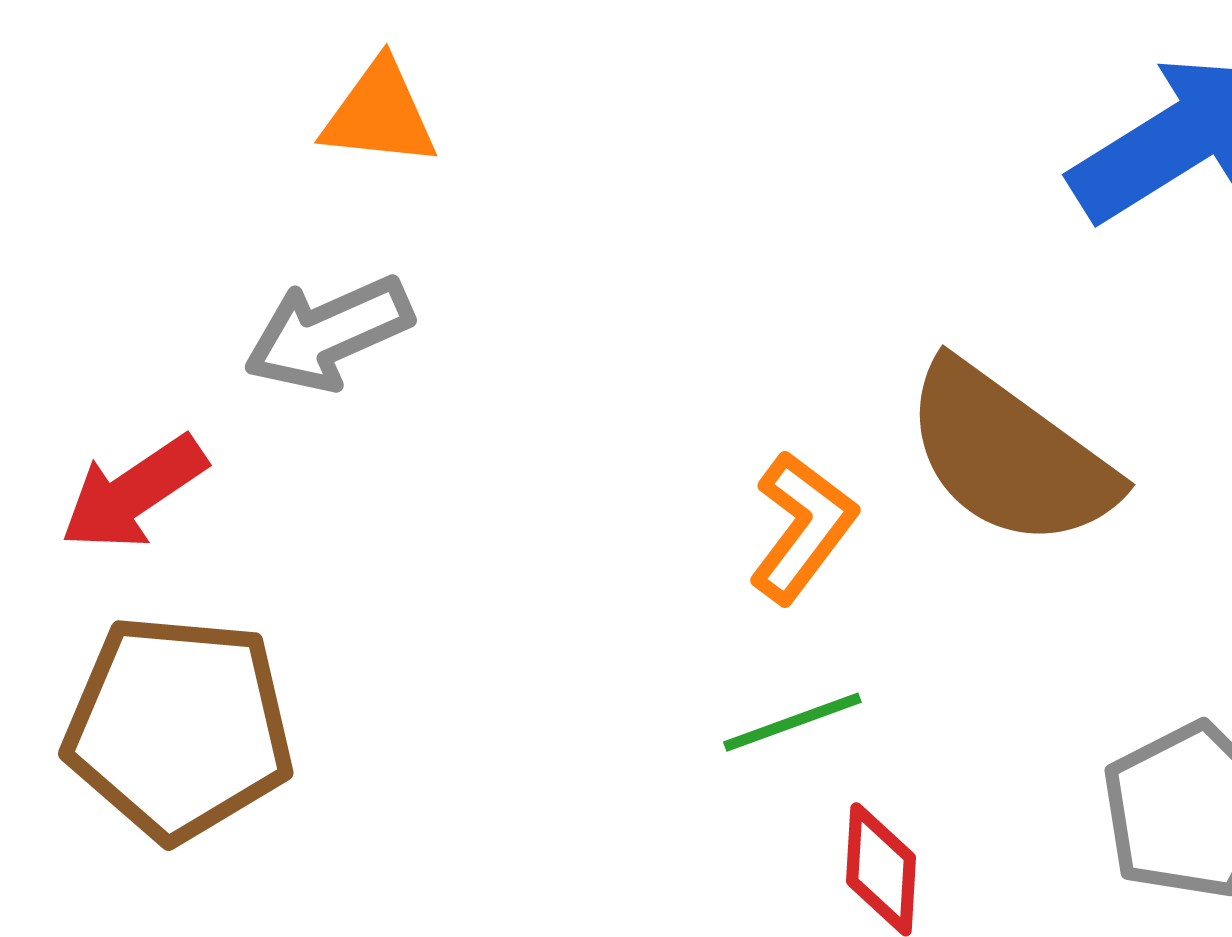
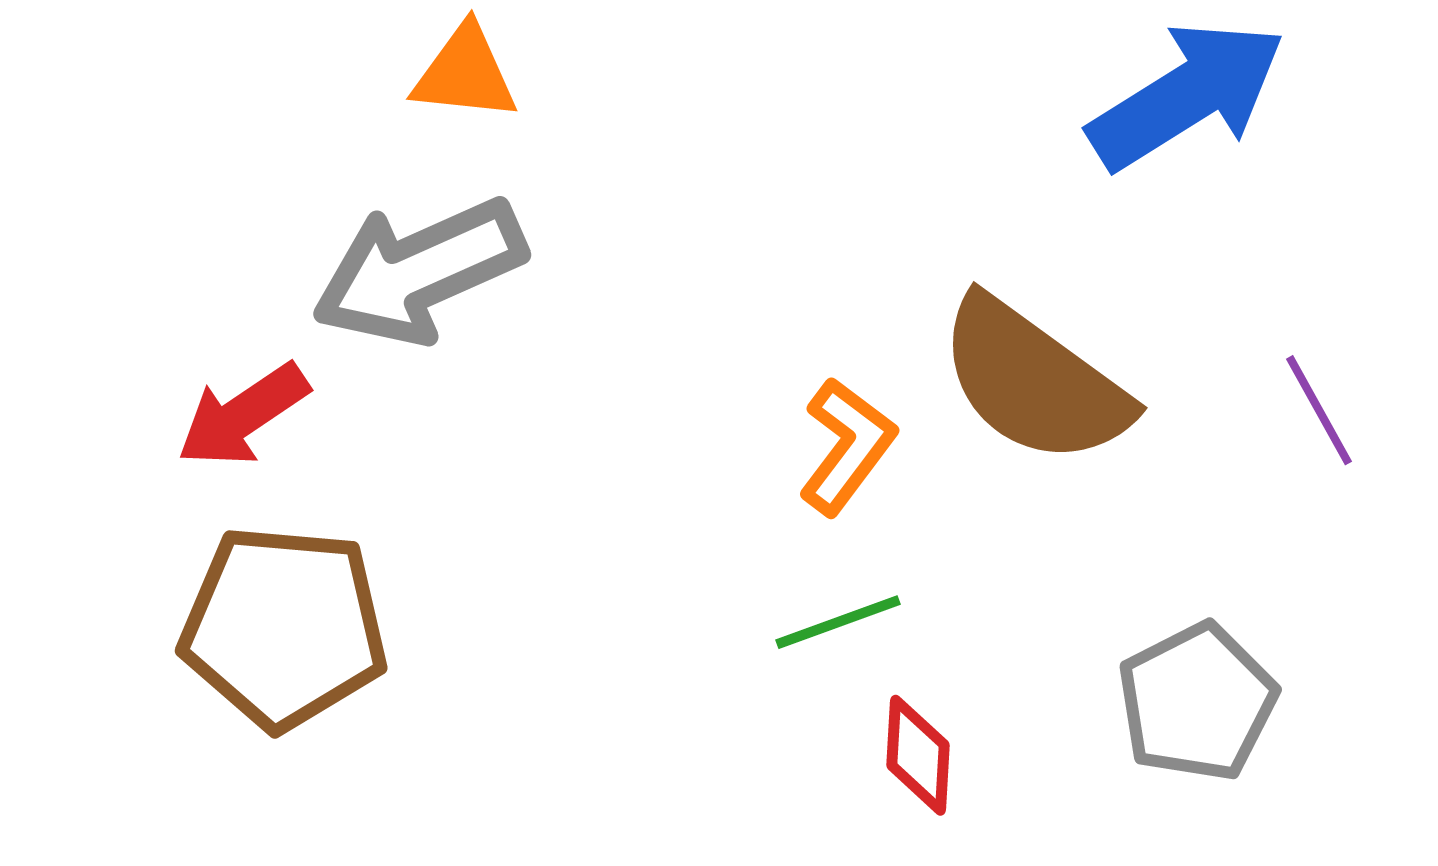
gray arrow: (328, 333) -> (419, 271), size x1.4

